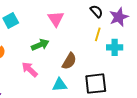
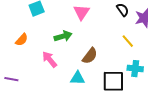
yellow line: (98, 34) -> (128, 41), moved, turned -64
cyan cross: (115, 47) -> (135, 69), moved

